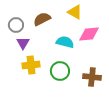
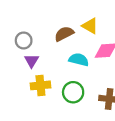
brown semicircle: (42, 19) -> (64, 34), moved

